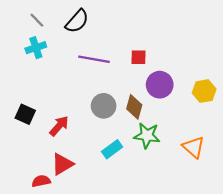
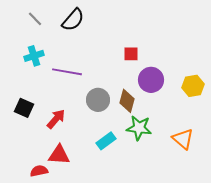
cyan cross: (36, 48) -> (34, 56), moved
purple line: (94, 59) -> (67, 72), moved
red triangle: (62, 164) -> (59, 155), turned 35

